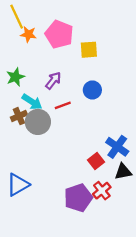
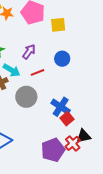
gray circle: (38, 122) -> (26, 97), moved
blue cross: (117, 147) -> (61, 107), moved
black triangle: (123, 172) -> (84, 136), moved

